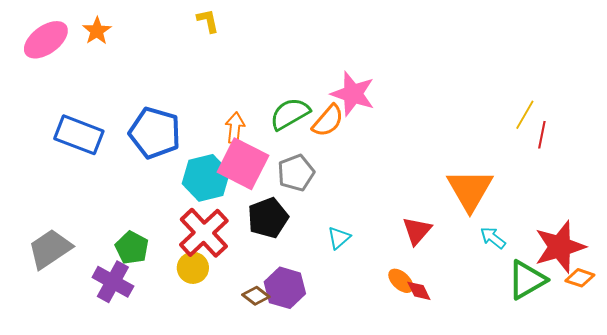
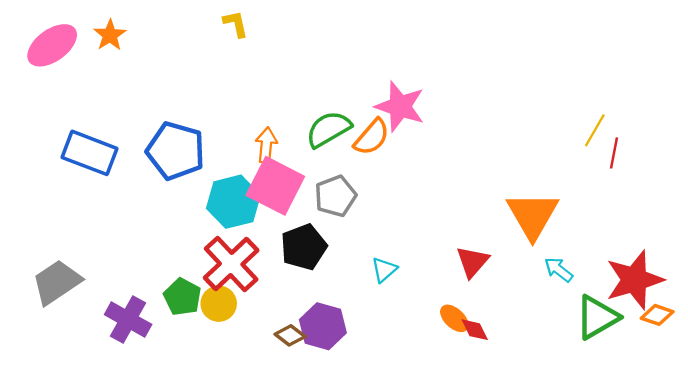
green pentagon: (132, 248) -> (182, 297), moved

